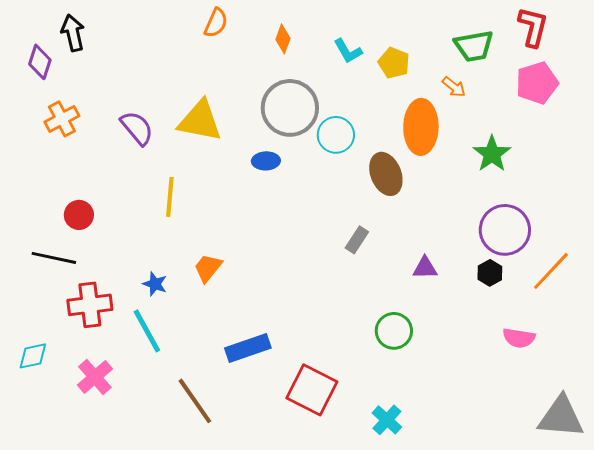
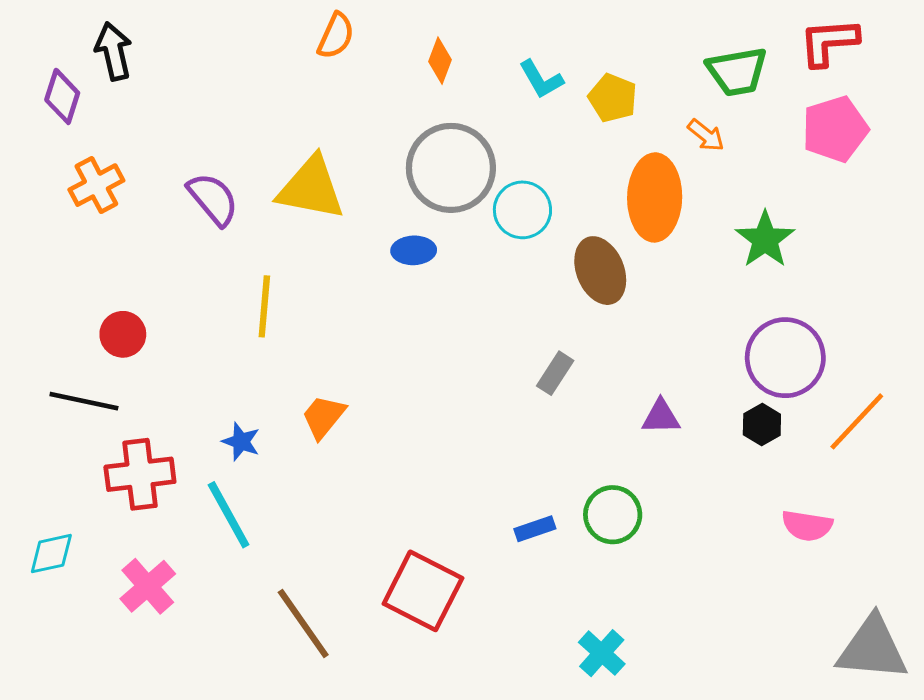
red L-shape: (533, 27) -> (829, 42), turned -108
blue rectangle: (248, 348) -> (535, 529), moved, size x0.6
red square: (312, 390) -> (423, 591), moved

